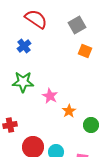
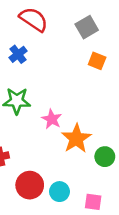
orange star: (69, 111) -> (76, 138), size x1.6

